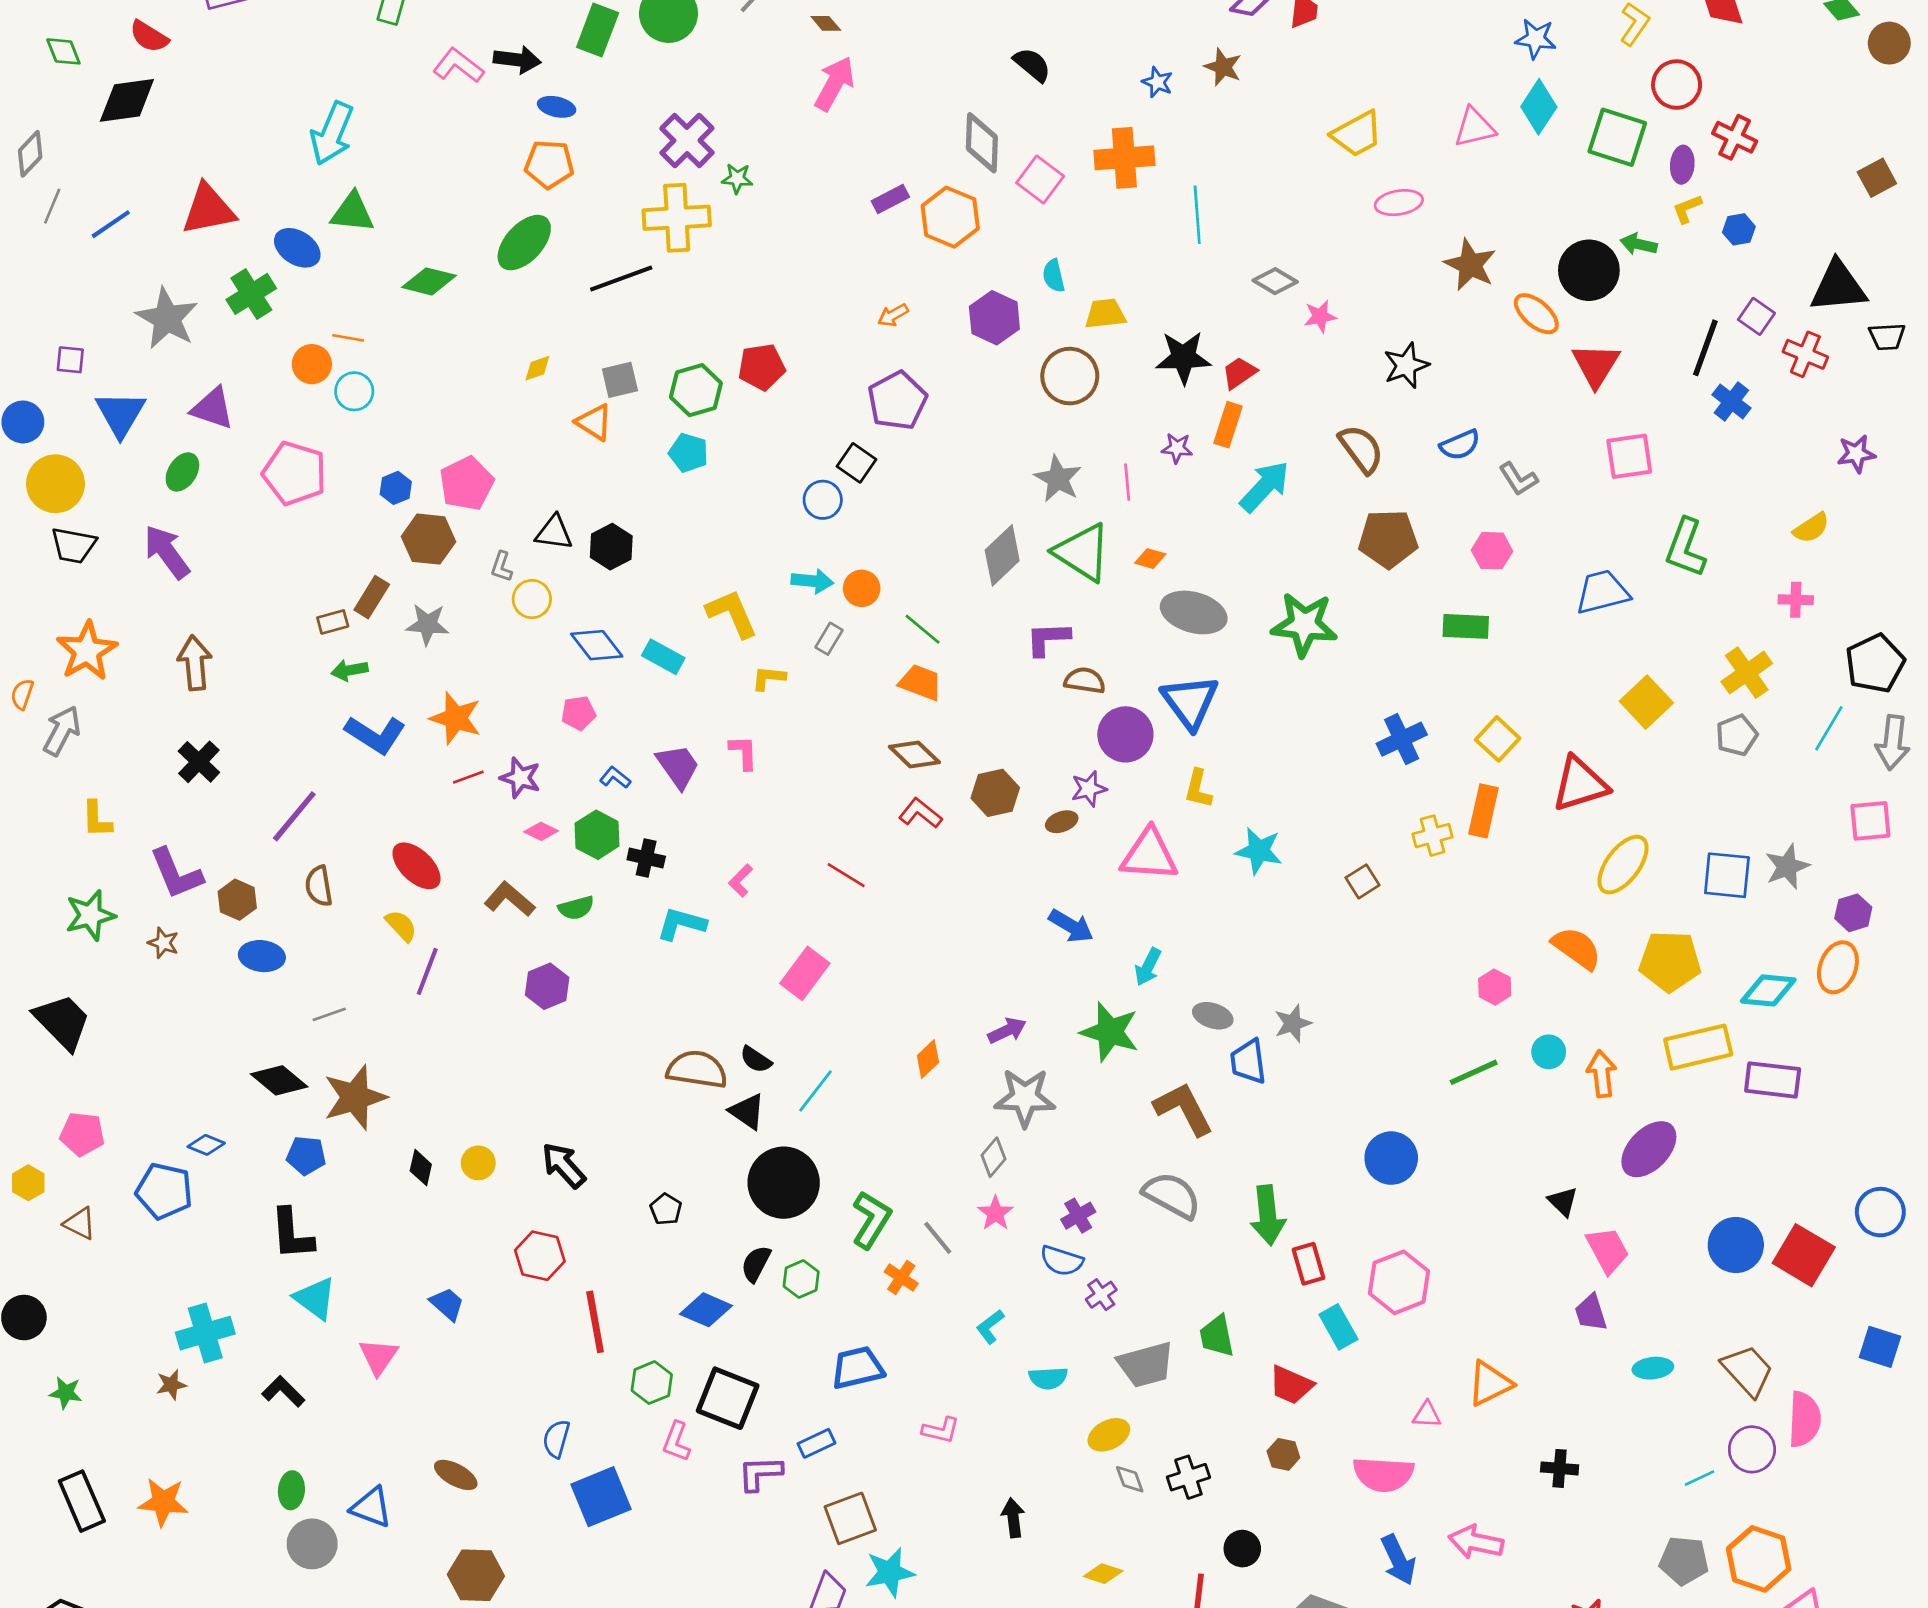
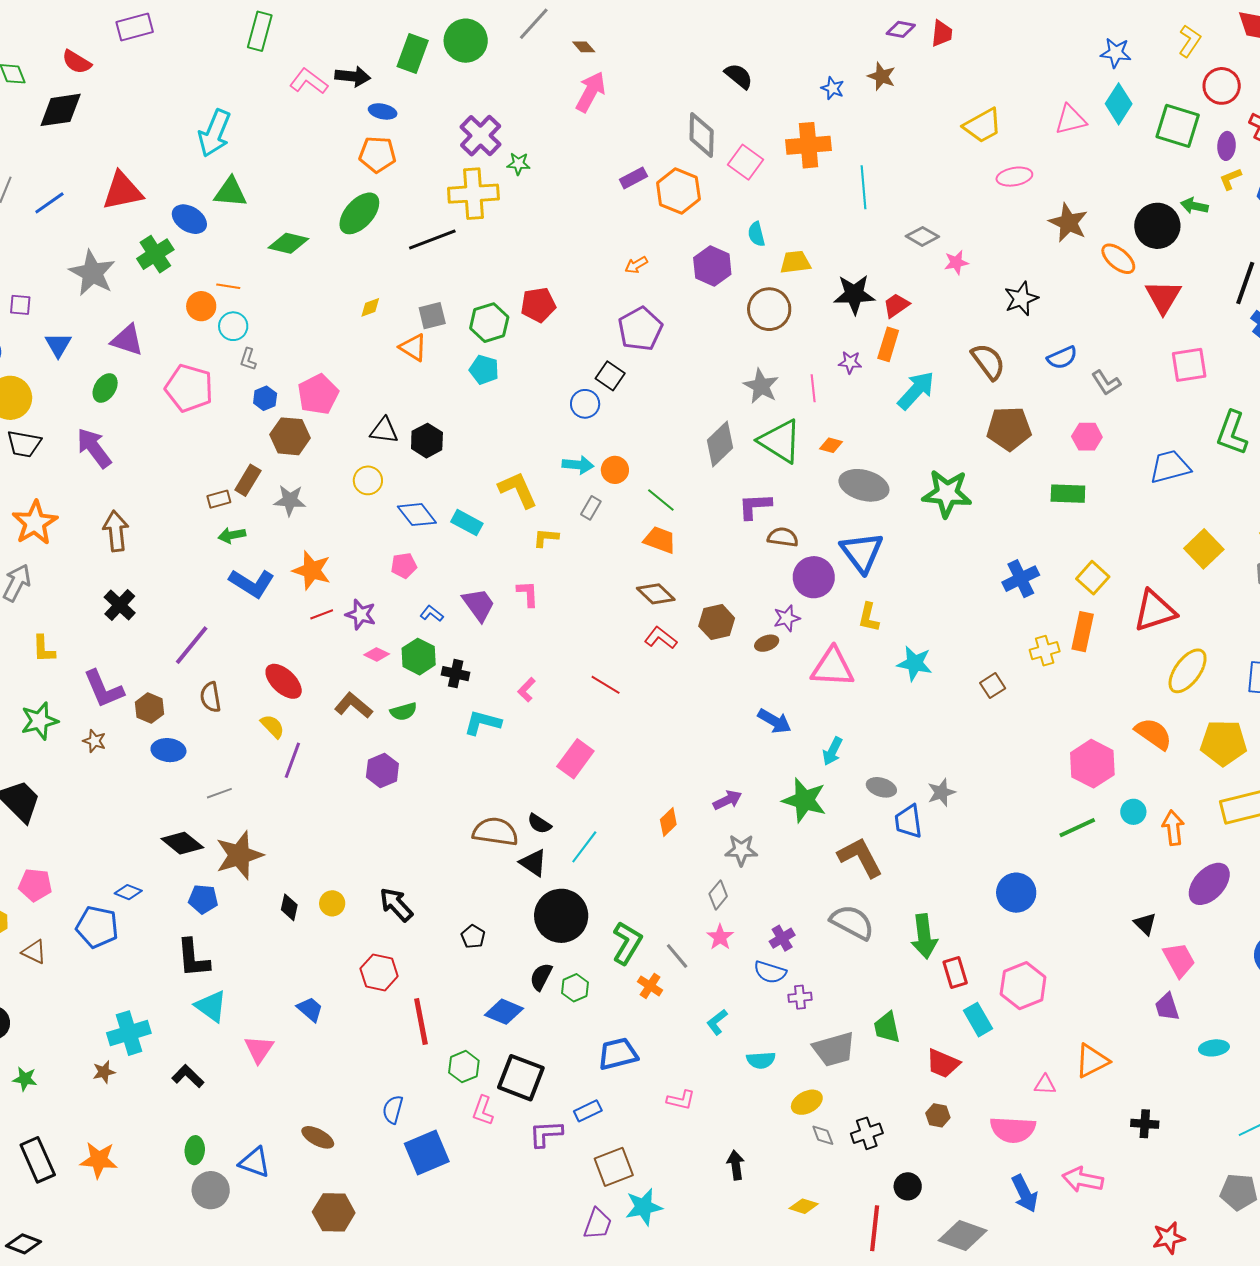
blue triangle: (120, 414) -> (58, 345), size x0.7
gray L-shape: (502, 567) -> (248, 359), moved
pink hexagon: (1495, 987) -> (1092, 764), size x1.8
gray star: (1025, 1098) -> (741, 850), size x0.7
purple cross: (1101, 1295) -> (800, 997), turned 30

